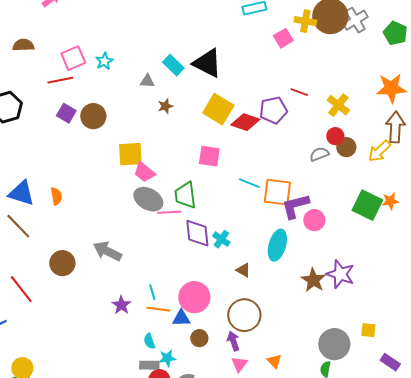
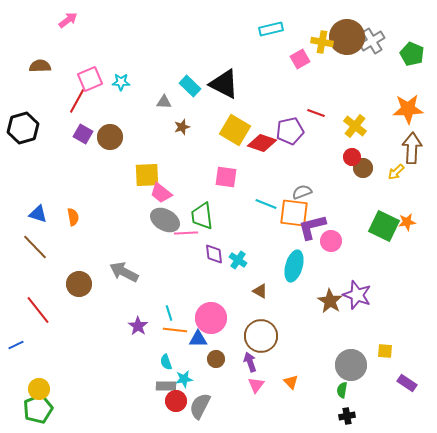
cyan star: (104, 61) -> (121, 82), turned 30
red line: (60, 80) -> (77, 101), turned -50
yellow arrow: (379, 151) -> (396, 172), size x0.7
gray semicircle: (319, 154) -> (302, 192), moved
blue triangle: (21, 193) -> (38, 214), size x0.7
purple diamond: (197, 233) -> (214, 254), size x0.7

